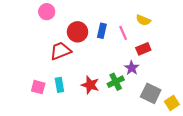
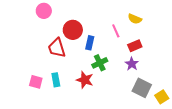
blue rectangle: (102, 31) -> (90, 43), moved
red trapezoid: (60, 51) -> (57, 48), turned -85
purple star: (132, 68) -> (132, 64), moved
green cross: (116, 82) -> (100, 63), moved

